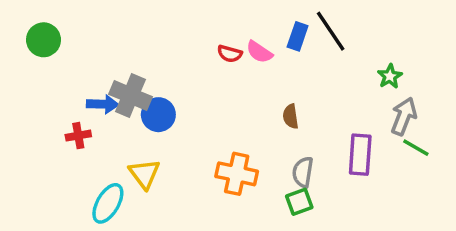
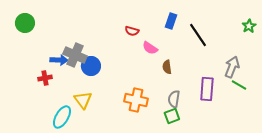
black line: (331, 31) -> (198, 35), moved
pink semicircle: (259, 52) -> (150, 48), moved
green star: (390, 76) -> (249, 26), moved

